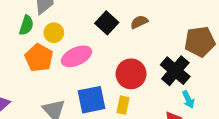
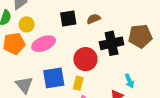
black square: (107, 23) -> (68, 18), turned 36
orange pentagon: (39, 58) -> (14, 44), turned 30
black cross: (175, 71) -> (112, 43), moved, turned 35

